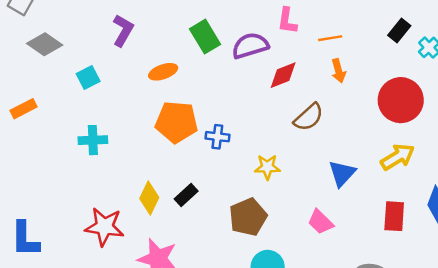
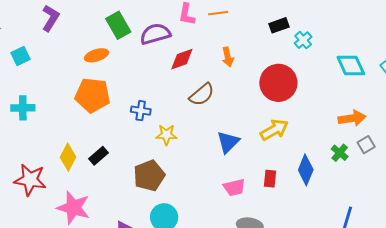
black rectangle: (399, 31) -> (279, 25), turned 30
orange line: (330, 38) -> (218, 13), moved
orange ellipse: (163, 72) -> (96, 55), moved
blue cross: (217, 137) -> (141, 111), moved
red rectangle: (394, 216) -> (270, 179), size x0.7
pink trapezoid: (320, 222) -> (234, 187), moved, turned -60

